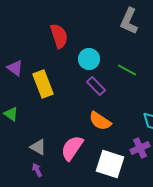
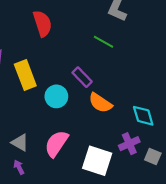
cyan circle: (89, 59) -> (56, 96), moved
green line: (127, 70) -> (104, 42), moved
orange semicircle: (100, 121) -> (100, 103), moved

